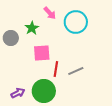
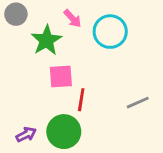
green star: (32, 28) -> (46, 40), size x1.5
gray circle: (11, 38) -> (16, 14), moved
gray line: (76, 71) -> (138, 103), moved

